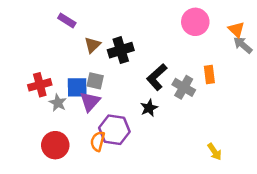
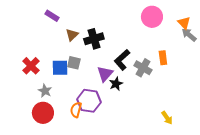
red cross: (40, 85) -> (31, 66), turned -30
purple triangle: (90, 101) -> (105, 74), moved
gray star: (58, 103) -> (45, 91), moved

